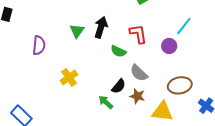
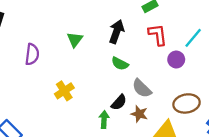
black arrow: (101, 27) -> (117, 32), moved
red L-shape: (138, 34) -> (158, 35), moved
green arrow: (106, 102) -> (104, 119), turned 49

